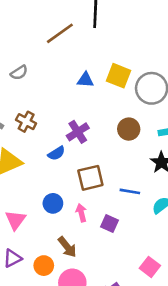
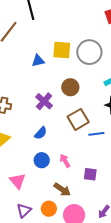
brown circle: (129, 129) -> (70, 87), moved
blue semicircle: (56, 153) -> (41, 133), moved
brown square: (90, 178) -> (78, 119), moved
purple square: (110, 223) -> (90, 174), moved

